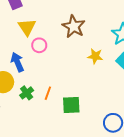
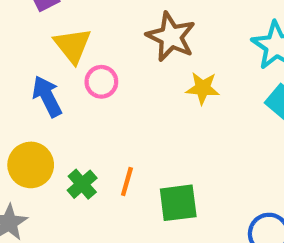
yellow star: (95, 56) -> (203, 88), moved
blue arrow: (17, 62) -> (47, 96), moved

